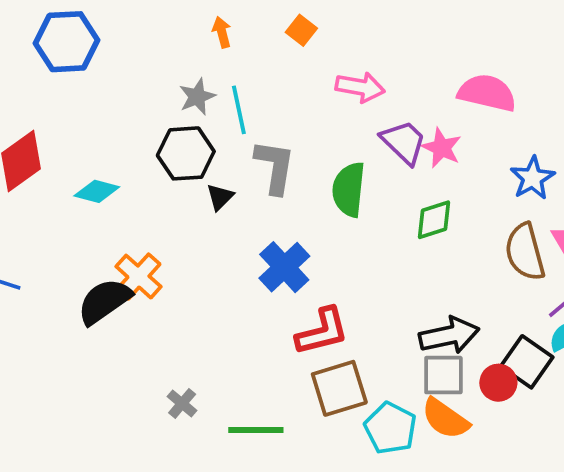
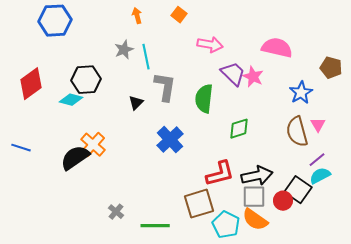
black hexagon: (186, 153) -> (86, 80), moved
green diamond: (434, 220) -> (239, 129), moved
red L-shape: (322, 332) -> (220, 174), moved

